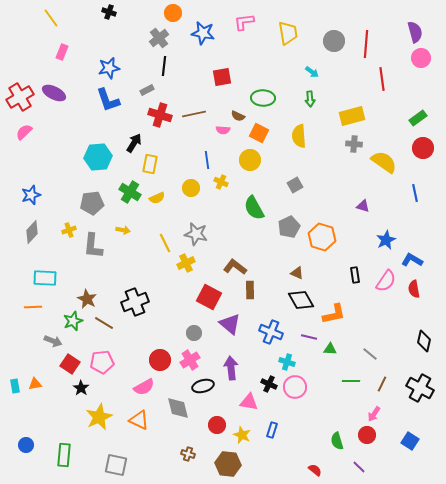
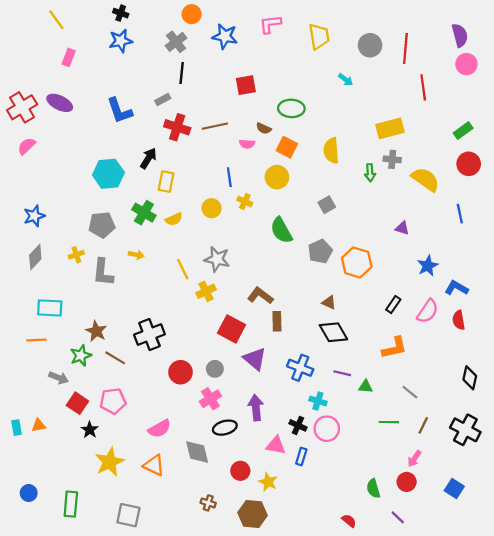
blue star: (109, 68) -> (121, 41), moved
green arrow: (310, 99) -> (370, 173), moved
black rectangle: (355, 275) -> (393, 305), turned 42
orange L-shape: (334, 314) -> (394, 348), moved
red circle: (160, 360) -> (181, 372), moved
blue rectangle: (272, 430) -> (301, 456), moved

